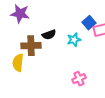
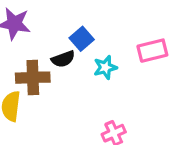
blue square: (89, 23) -> (82, 39), moved

